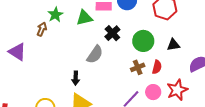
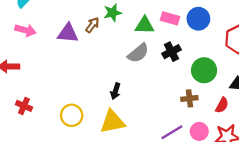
purple triangle: (17, 52) -> (68, 33), moved, turned -42
gray semicircle: (95, 54) -> (138, 53), moved
red semicircle: (157, 67) -> (222, 105), moved

